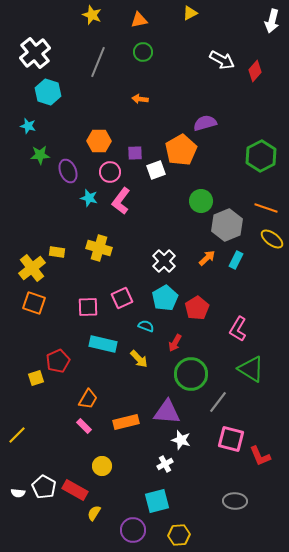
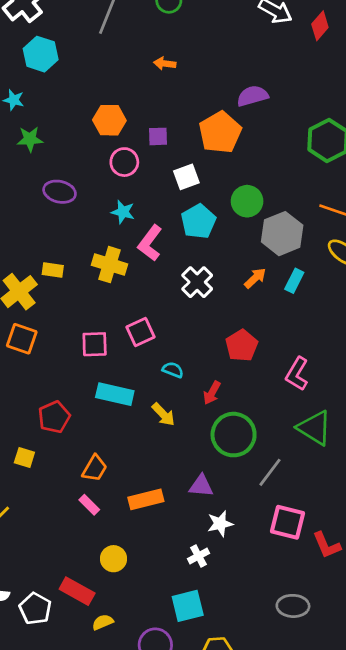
white square: (156, 170) -> (186, 177), moved
purple ellipse: (68, 171) -> (60, 192), moved, turned -55
cyan star: (89, 198) -> (123, 212), moved
pink L-shape: (121, 201) -> (150, 243), moved
cyan pentagon: (165, 298) -> (198, 221), moved
yellow square: (36, 378) -> (24, 458), moved, turned 35
purple triangle: (167, 412) -> (201, 486), size x0.7
white star: (181, 440) -> (220, 524), turned -30
white pentagon: (44, 487) -> (35, 609), moved
yellow semicircle: (94, 513) -> (103, 622), turned 35

